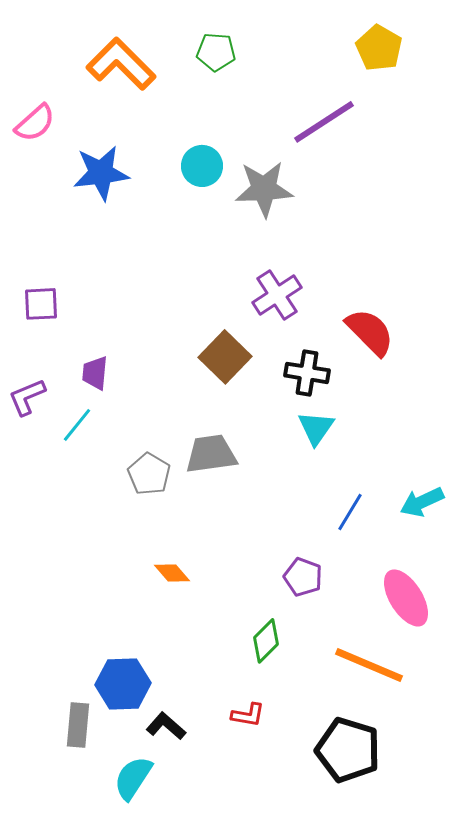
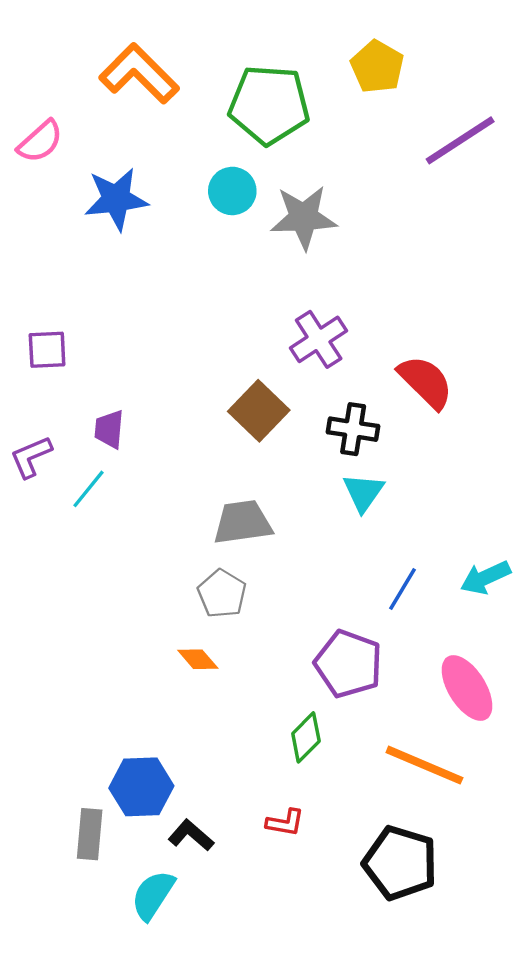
yellow pentagon: (379, 48) -> (377, 67), moved
green pentagon: (216, 52) -> (269, 105), moved, size x1.8
purple line: (324, 122) -> (460, 140), moved
gray pentagon: (149, 474) -> (222, 594), moved
purple pentagon: (303, 577) -> (348, 664), size x1.5

